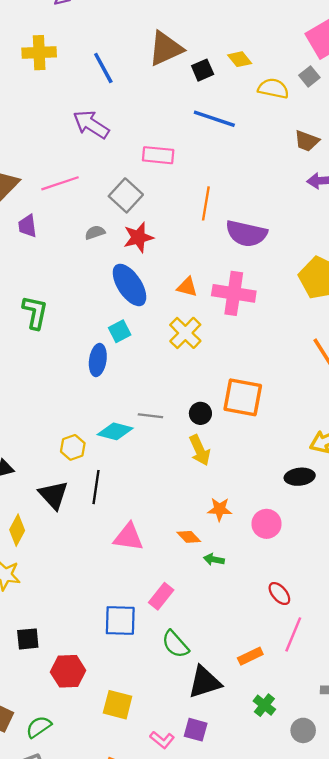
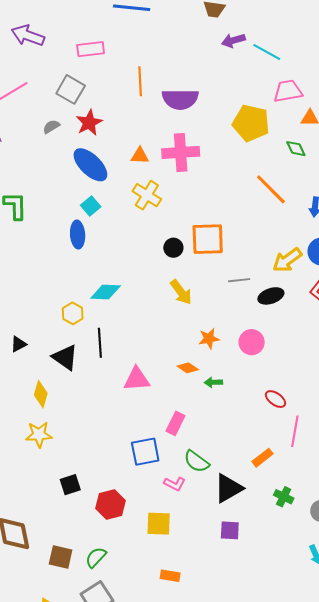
black circle: (200, 413) -> (173, 248), moved
gray line: (150, 416) -> (239, 280), moved
pink L-shape: (162, 740) -> (175, 484), moved

